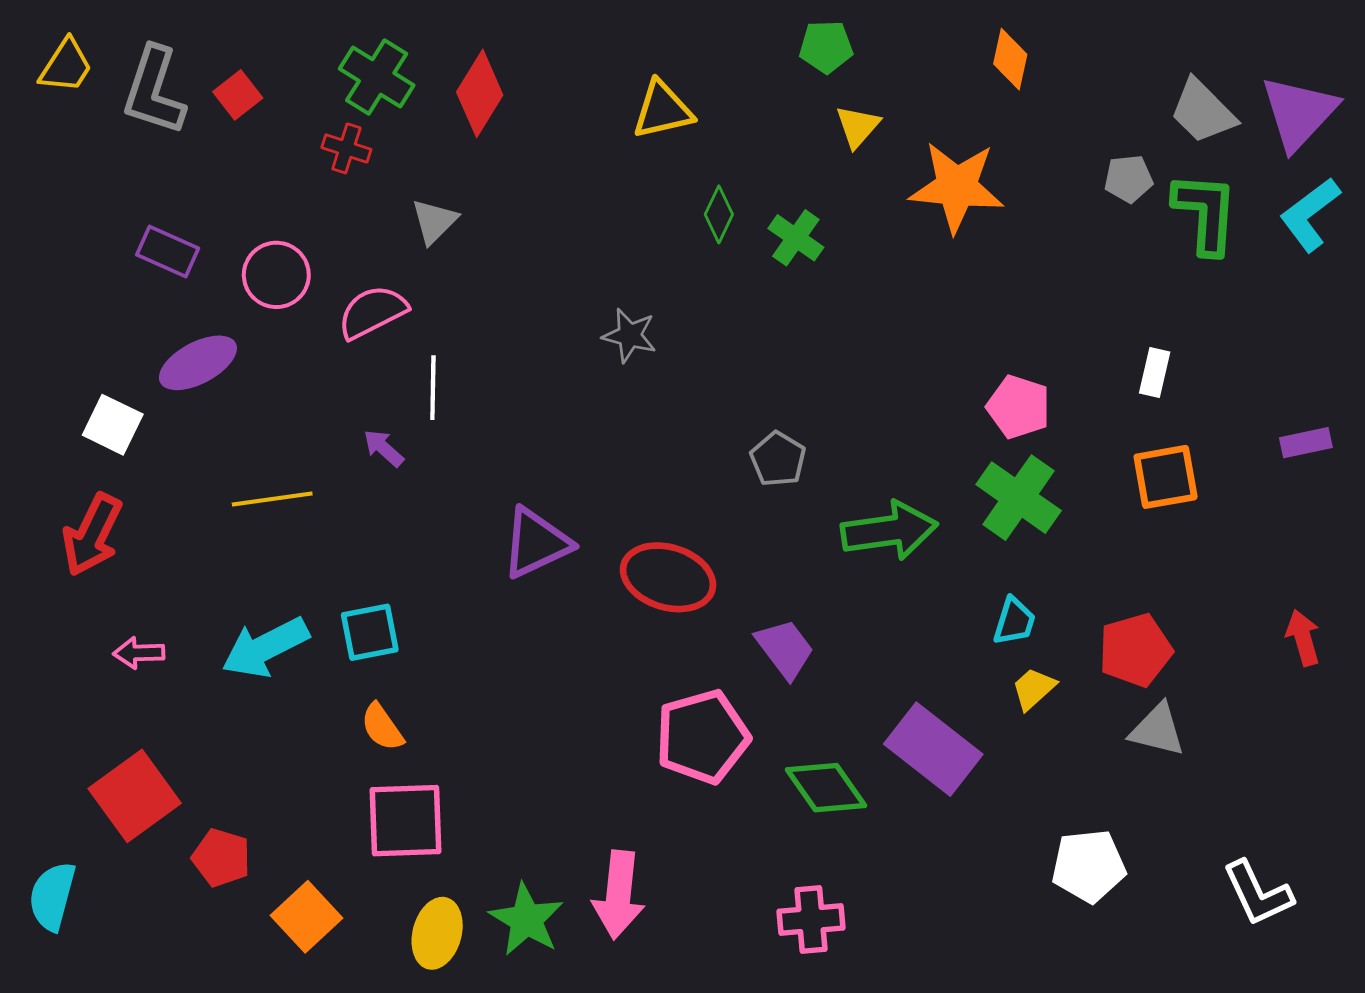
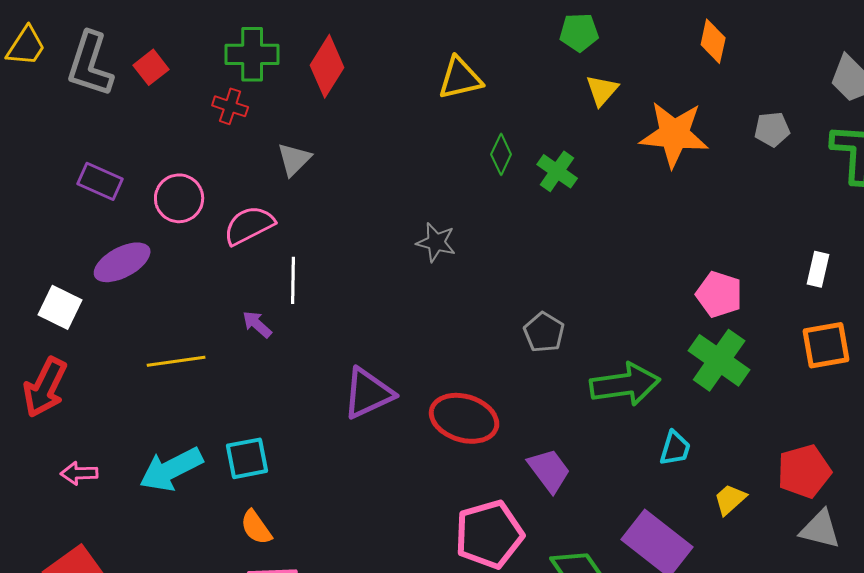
green cross: (377, 77) -> (252, 54), turned -32
gray pentagon: (1128, 179) -> (772, 129), moved
cyan trapezoid: (1014, 621) -> (675, 448), moved

